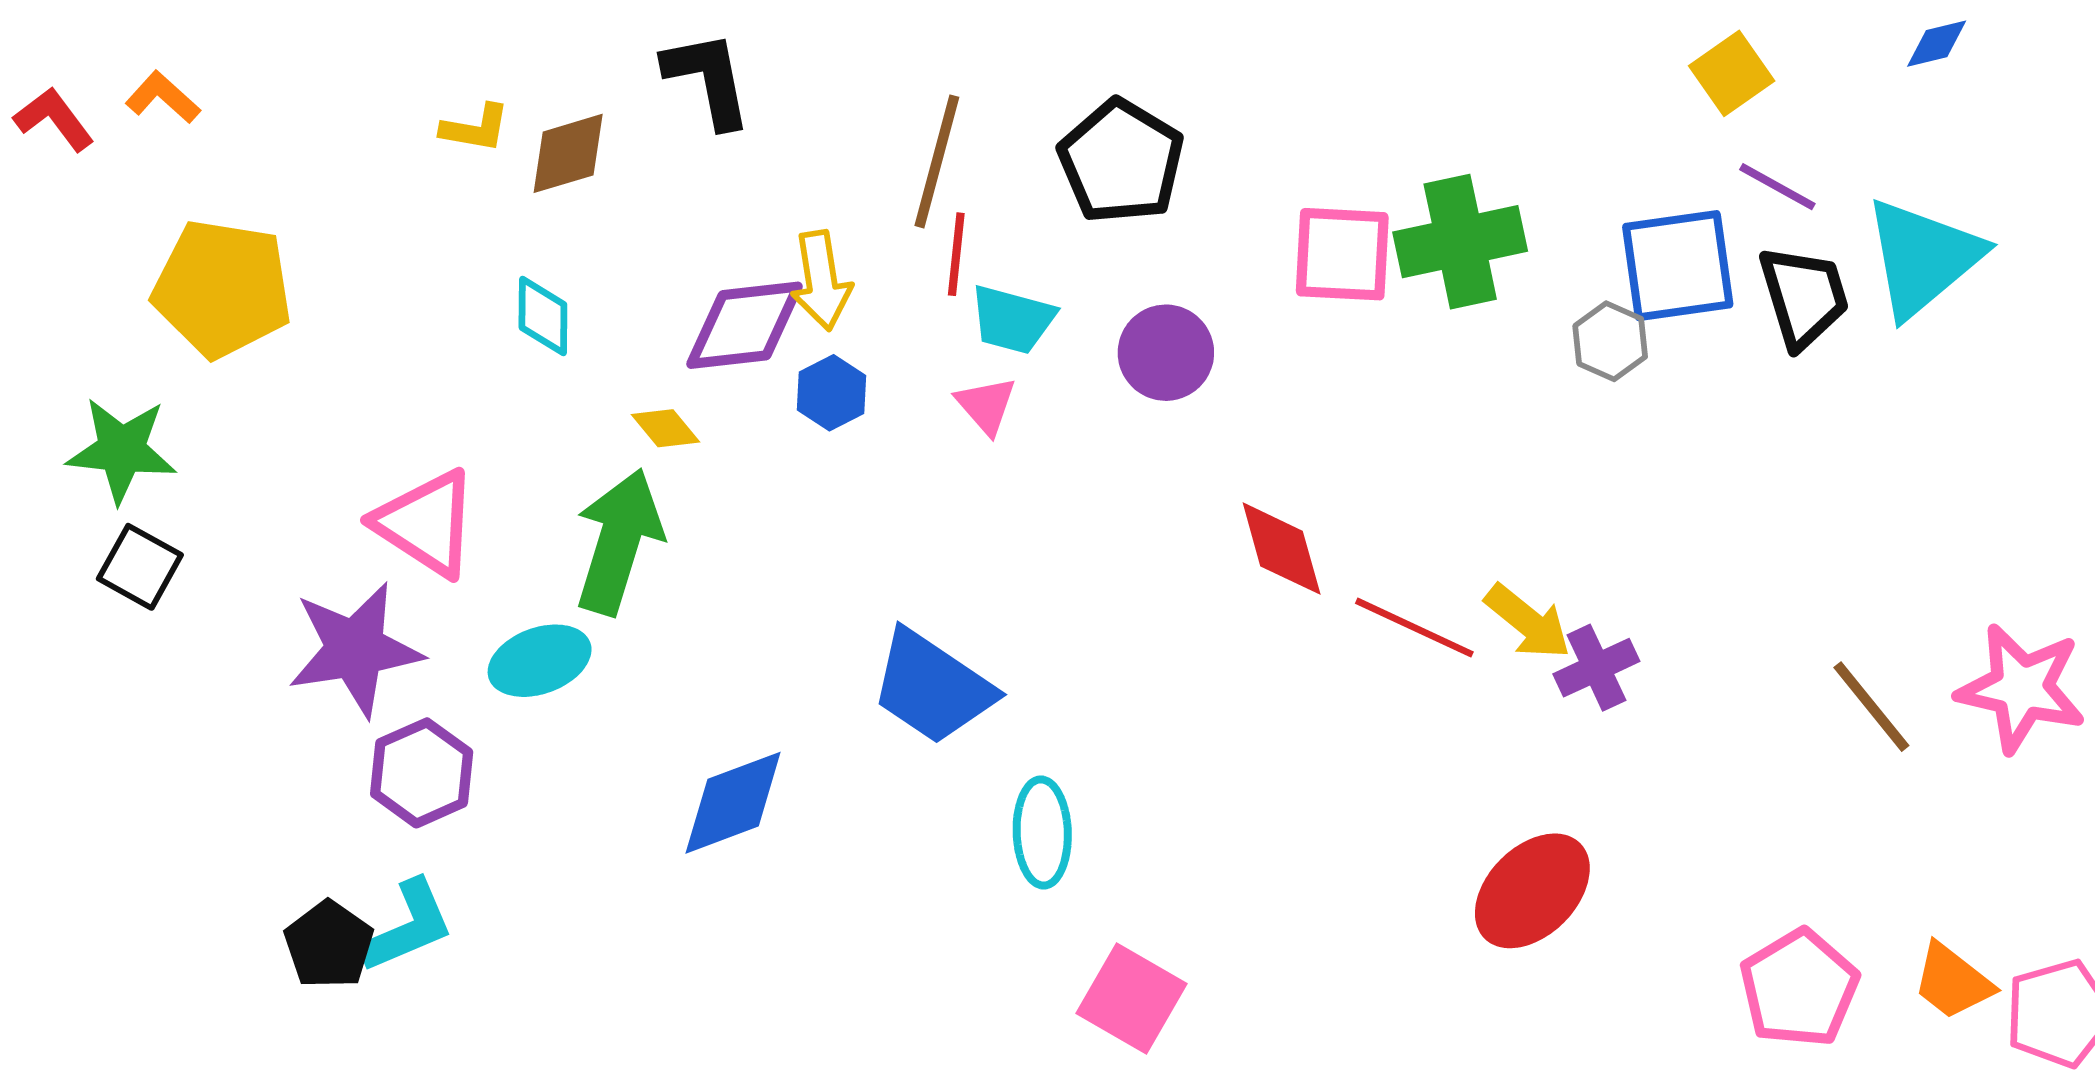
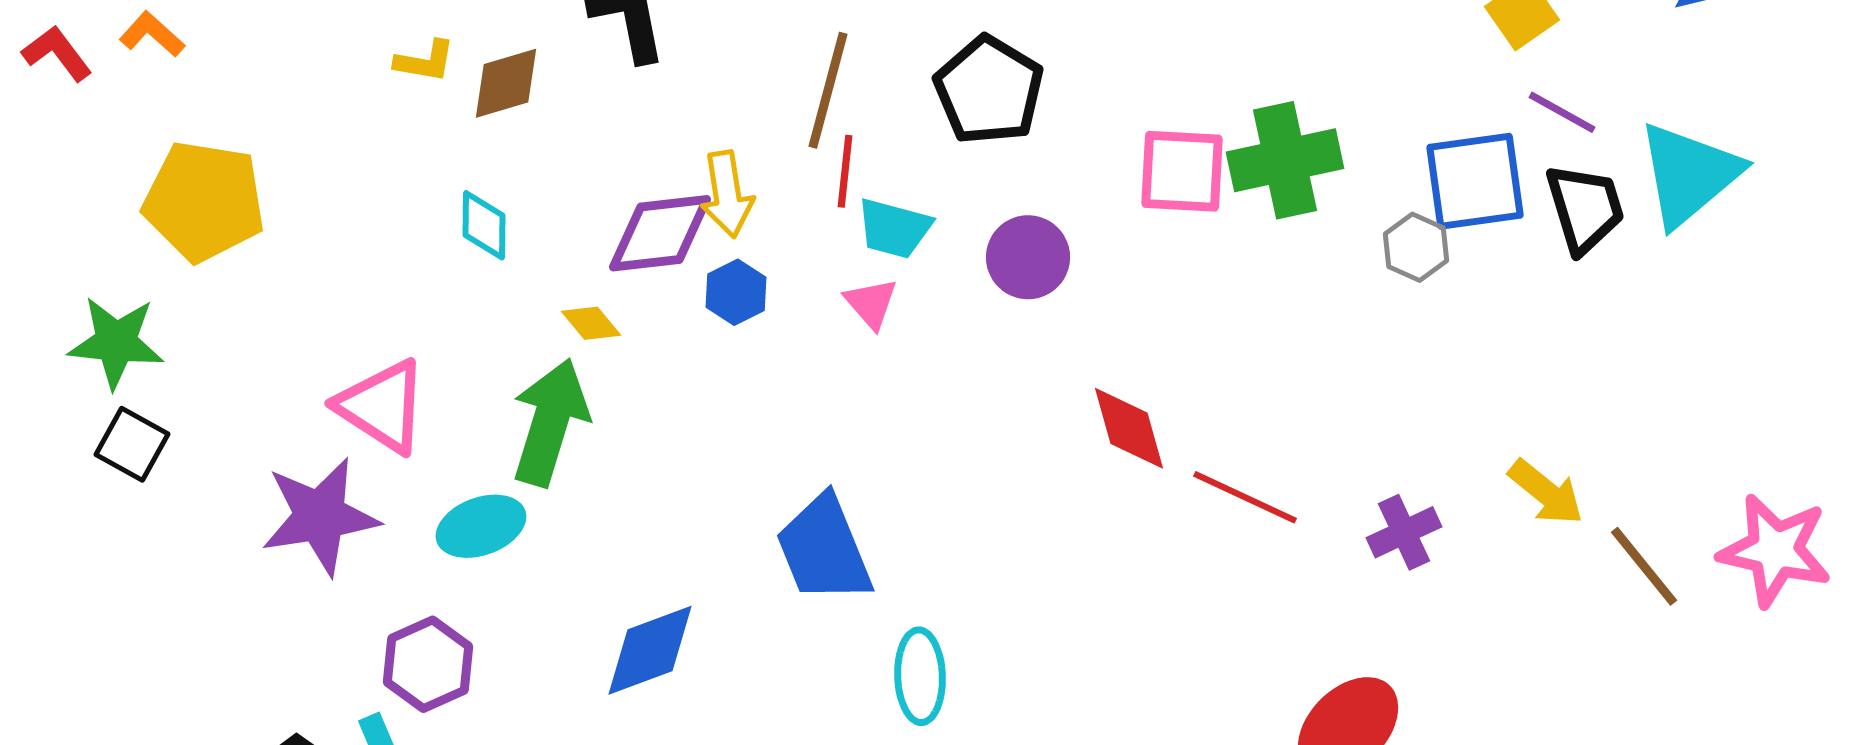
yellow arrow: (1528, 622) -> (1546, 492), moved
blue trapezoid: (932, 687) -> (824, 549), turned 34
purple hexagon: (422, 773) -> (428, 664), moved

